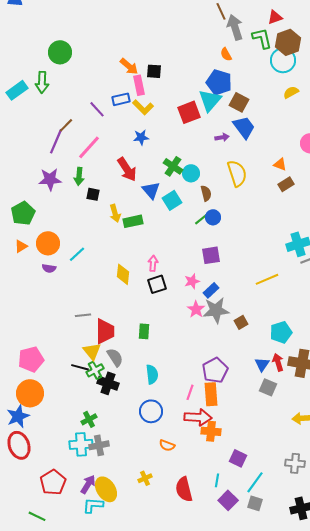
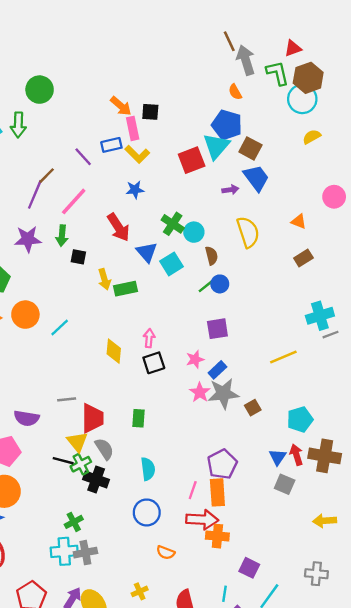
brown rectangle: (286, 184) -> (303, 258), moved
purple semicircle: (49, 268) -> (27, 418), moved, size x1.5

